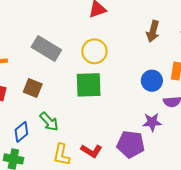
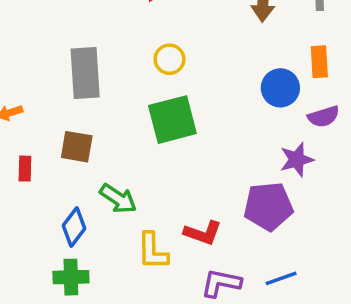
gray rectangle: (46, 49) -> (85, 73), turned 68
yellow circle: (94, 51) -> (169, 59), size x0.7

